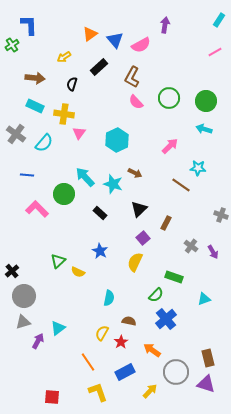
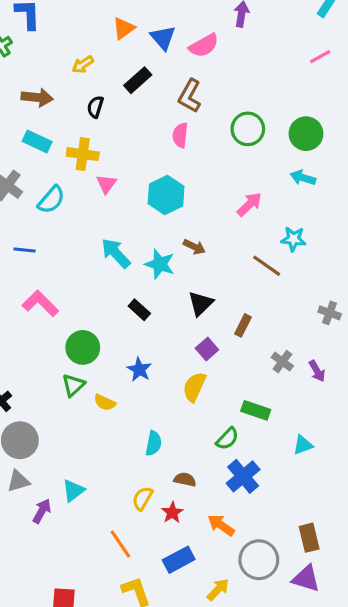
pink semicircle: (136, 102) -> (180, 135), moved, turned 49
green circle: (64, 194) -> (83, 347), moved

